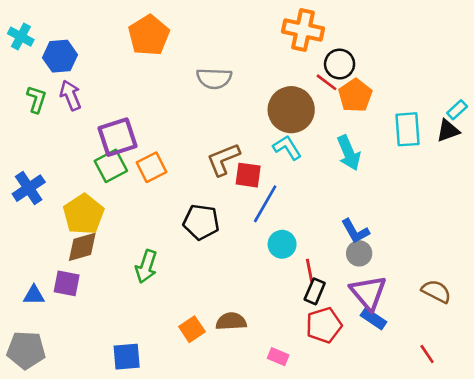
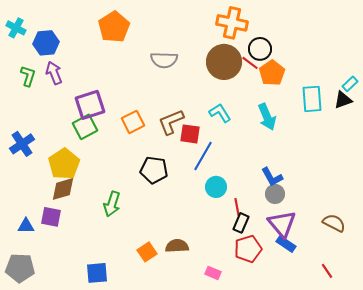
brown circle: (291, 110) -> (224, 62), moved
orange square: (151, 167) -> (133, 122), moved

